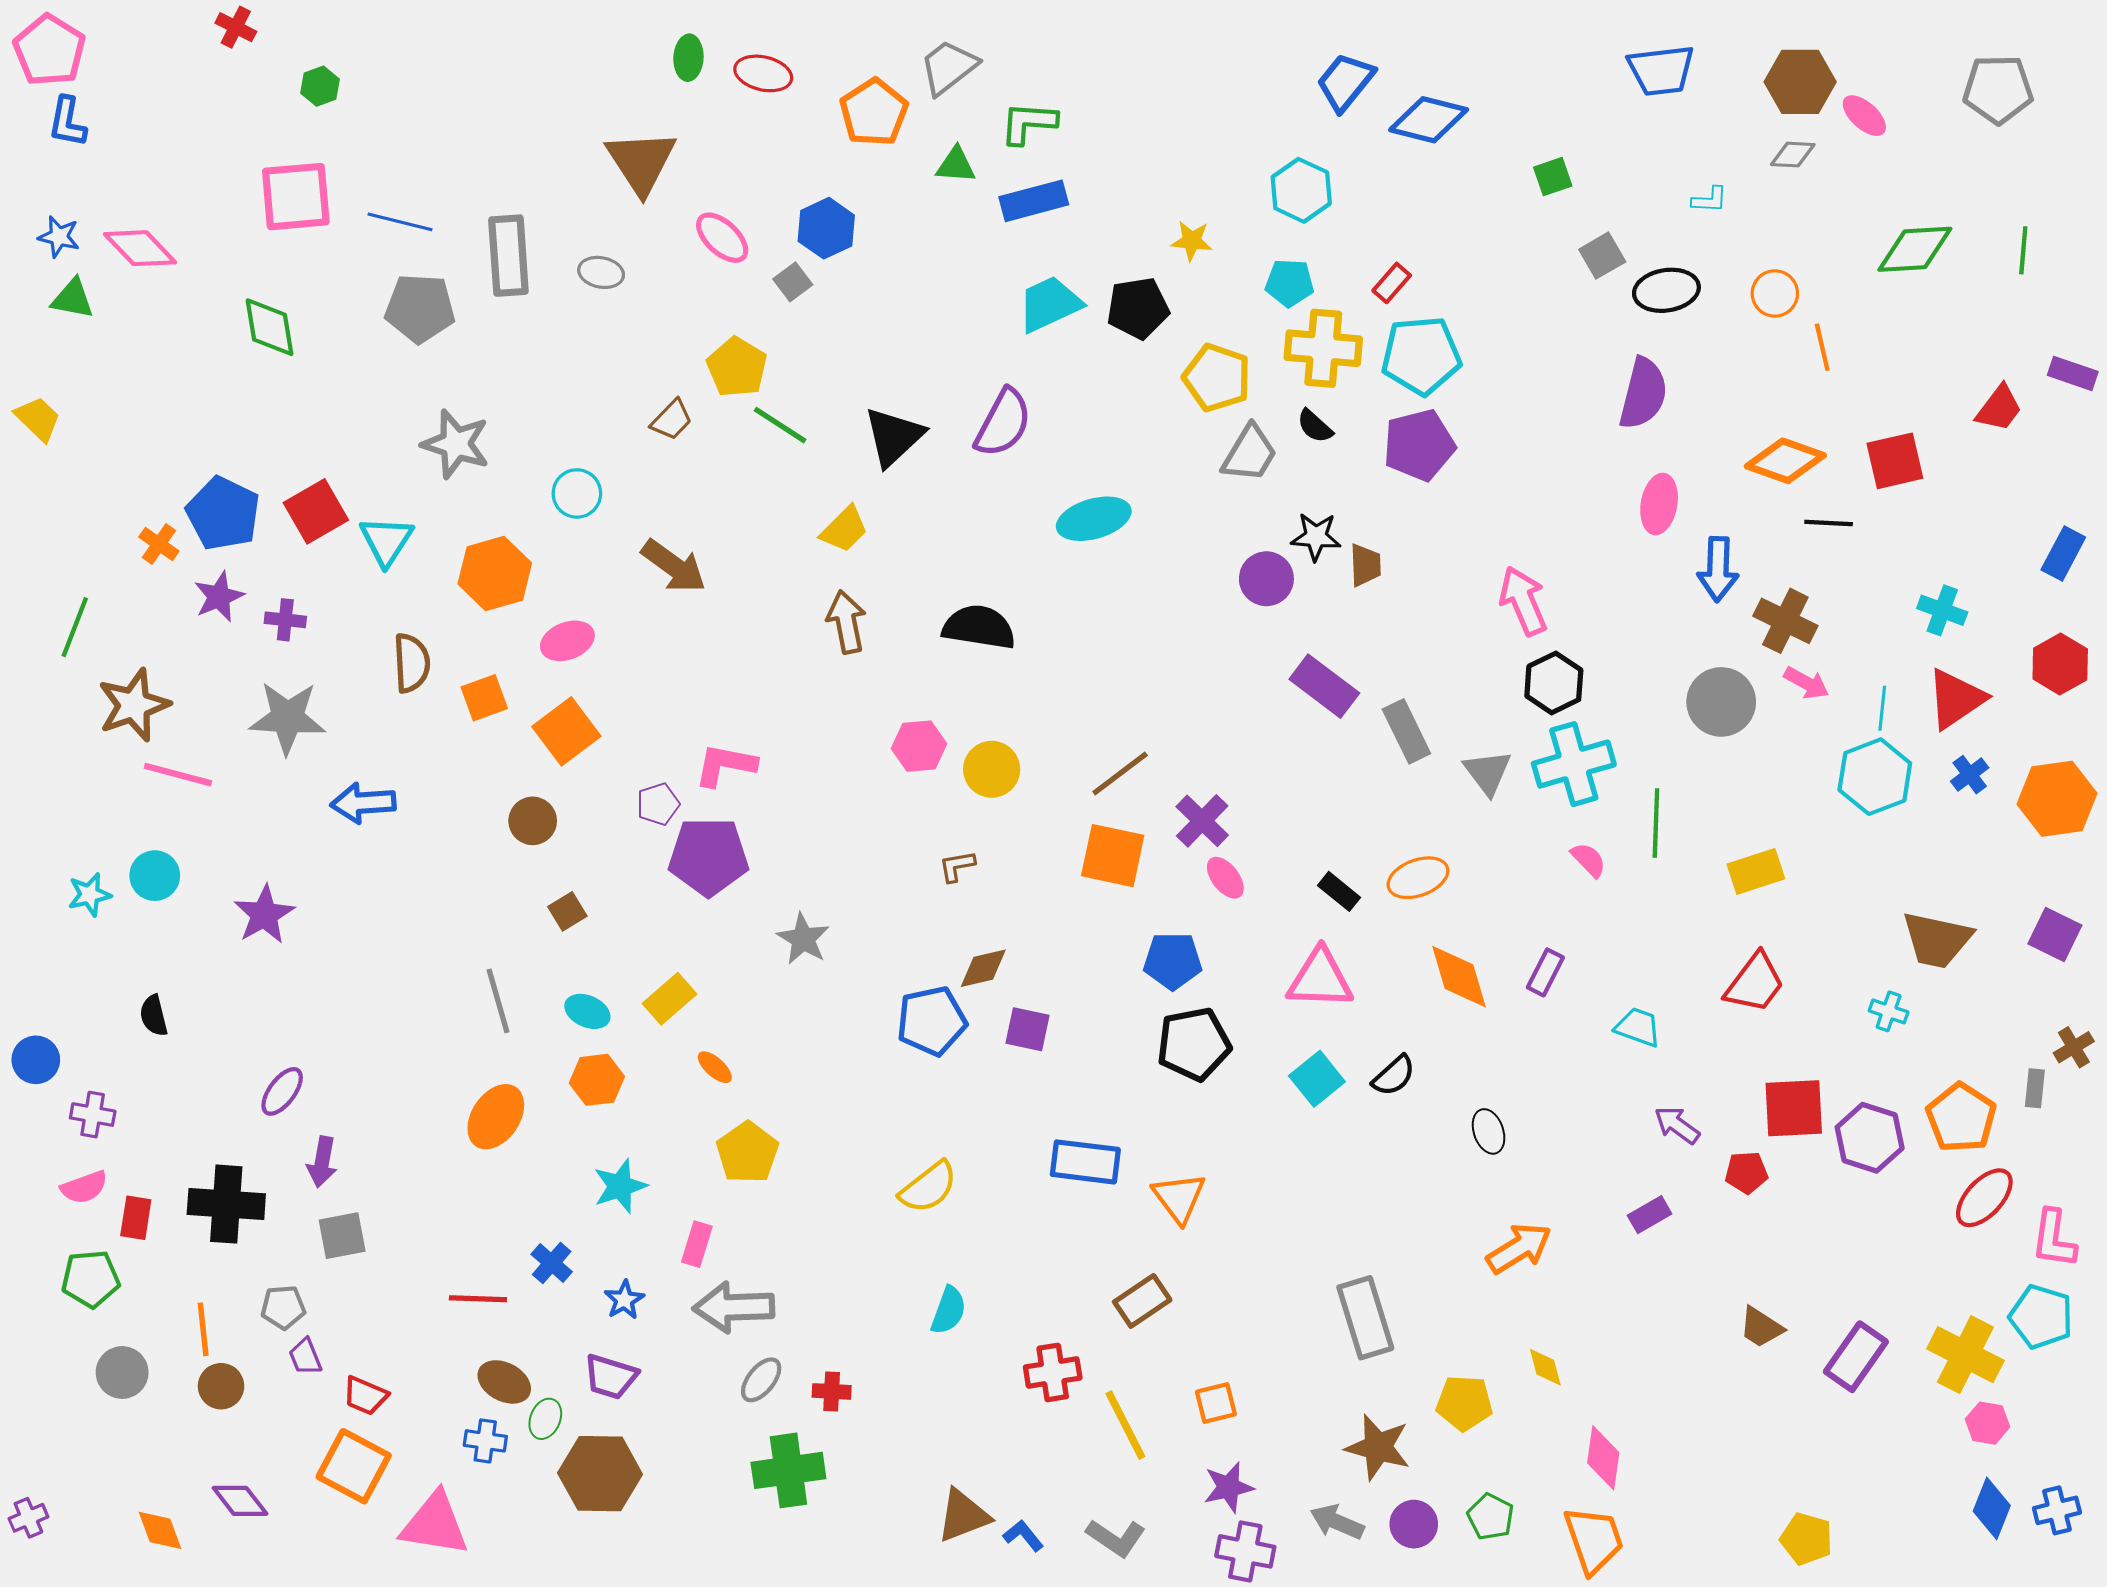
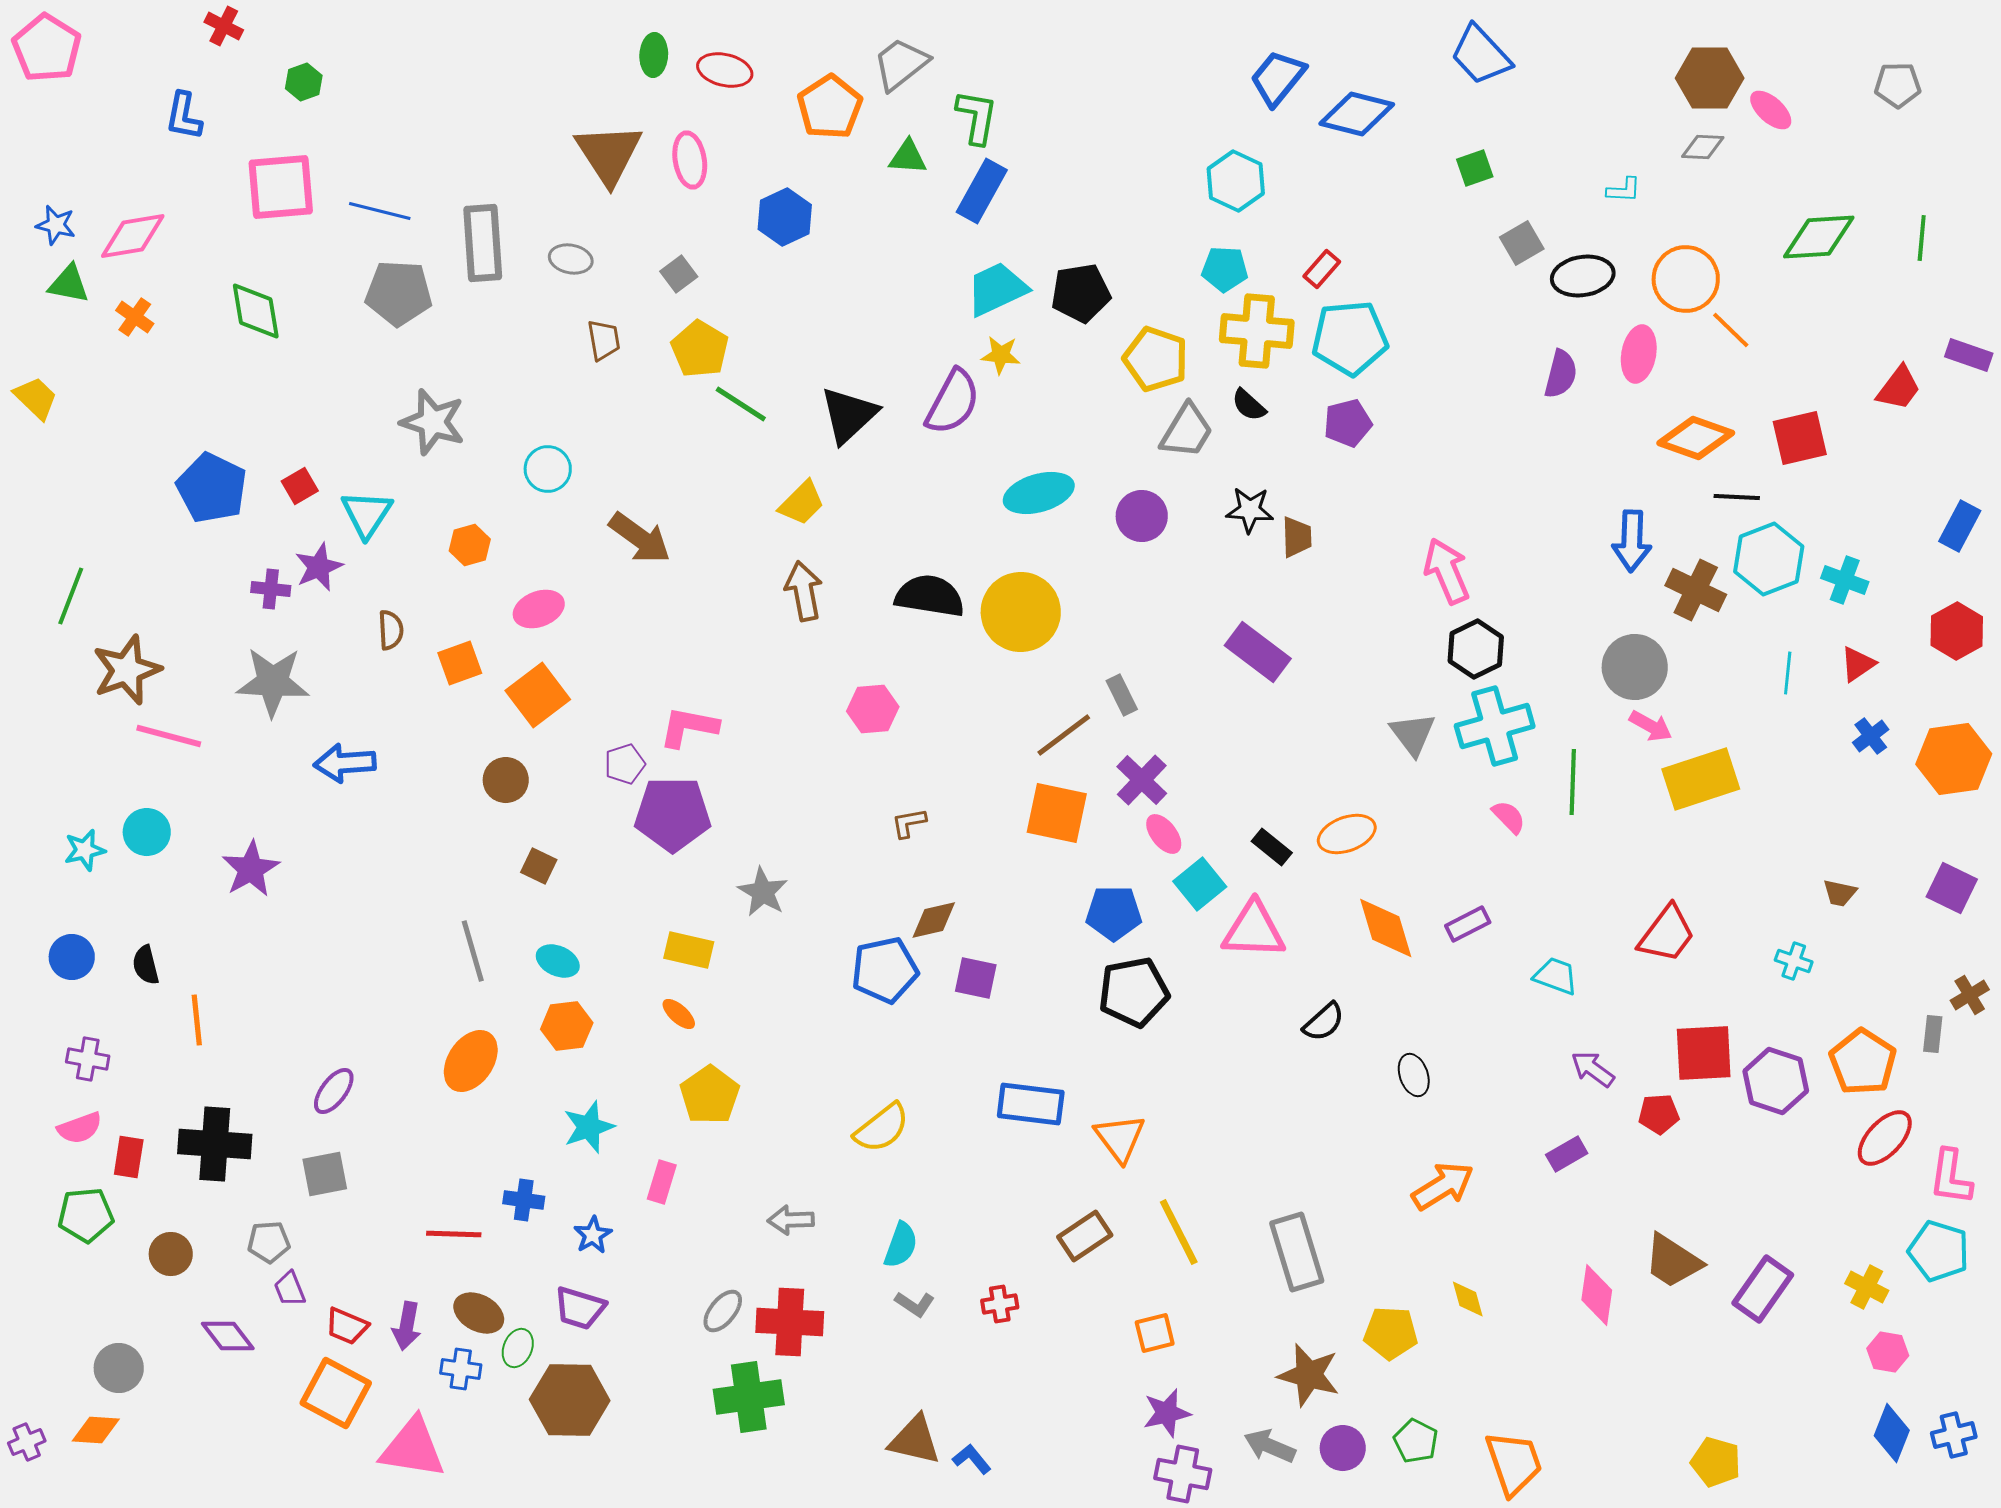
blue trapezoid: (1661, 70) -> (1481, 55), moved, turned 54
gray pentagon: (1998, 89) -> (1898, 85), size x0.7
blue L-shape: (67, 122) -> (184, 116), moved
green L-shape: (1028, 123) -> (977, 117), turned 96
blue rectangle: (1034, 201) -> (982, 191), turned -46
pink ellipse: (722, 238) -> (690, 160), moved, turned 38
yellow star: (1192, 241) -> (1001, 355), moved
pink diamond: (140, 248) -> (133, 236), turned -56
gray square: (793, 282) -> (679, 274), moved
orange circle: (1775, 293) -> (1686, 279), size x1.5
orange line: (1822, 347) -> (1731, 330), turned -33
purple semicircle: (1643, 393) -> (1561, 374), size x0.7
brown trapezoid: (672, 420) -> (604, 340), moved, turned -54
purple pentagon: (1419, 445) -> (1348, 423), size x0.7
pink ellipse: (1659, 504) -> (1639, 354), moved
red square: (316, 511) -> (300, 486), size x0.6
orange cross: (159, 544) -> (135, 317), moved
orange hexagon: (495, 573) -> (470, 545), size x0.6
purple circle: (1266, 579) -> (1142, 516), moved
purple star: (219, 597) -> (319, 567), moved
brown semicircle: (412, 663) -> (391, 630), size x0.7
pink arrow: (1806, 683) -> (1651, 726), moved
red triangle: (1956, 699) -> (1858, 664), size x0.6
gray rectangle: (1406, 731) -> (1122, 695), moved, size x0.7
yellow circle: (992, 769) -> (1021, 612), moved, size x1.5
cyan hexagon: (1875, 777) -> (1769, 559), moved
yellow rectangle: (1756, 871) -> (1701, 779), moved, size x1.4
brown square: (567, 911) -> (539, 866), turned -33
brown trapezoid: (1937, 940) -> (1840, 893), size x0.5
purple rectangle: (1545, 972) -> (1468, 924), turned 36
yellow rectangle: (670, 999) -> (689, 950), moved, turned 54
blue circle: (36, 1060) -> (72, 957), moved
cyan square: (1317, 1079) -> (1200, 884), moved
purple ellipse: (282, 1091) -> (334, 1091), moved
purple arrow: (322, 1162) -> (407, 1326), moved
blue cross: (552, 1263) -> (524, 1200), turned -33
gray arrow: (734, 1307) -> (791, 1220), moved, size x0.6
brown trapezoid: (1761, 1327) -> (1673, 1261), size x1.4
orange line: (203, 1329) -> (197, 1020), moved
yellow cross: (1965, 1355) -> (1867, 1287), size x0.6
gray circle: (122, 1372) -> (119, 1368), moved
red cross: (1053, 1372) -> (1000, 1304), size x0.7
brown circle: (221, 1386) -> (171, 1254), moved
red cross: (832, 1391) -> (790, 1322), size x1.8
yellow line: (1125, 1425) -> (1179, 1232), moved
pink diamond: (1603, 1458) -> (1597, 1295), moved
purple diamond: (240, 1501) -> (228, 1336), moved
brown triangle: (963, 1516) -> (915, 1440), turned 34
orange diamond: (160, 1530) -> (96, 1430), moved, turned -66
gray L-shape: (1116, 1538) -> (915, 1304), moved, size x0.7

